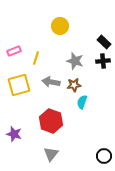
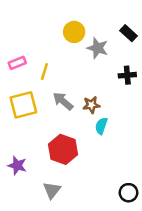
black rectangle: (104, 42) -> (129, 33), moved
gray star: (75, 61) -> (98, 48), moved
gray arrow: (51, 82) -> (63, 101), turned 30
gray triangle: (51, 154) -> (52, 190), moved

